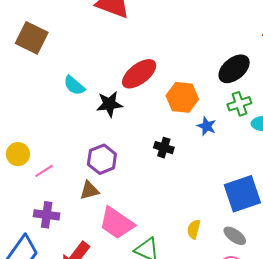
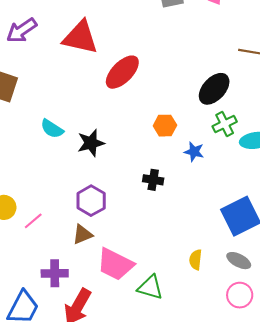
red ellipse: (139, 74) -> (122, 72), moved
orange hexagon: (182, 97) -> (165, 126), size x0.7
purple cross: (47, 215) -> (55, 273), moved

